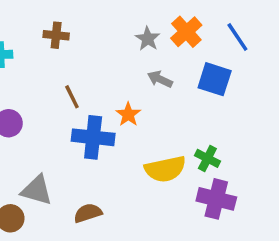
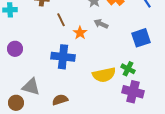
blue square: (215, 79) -> (141, 38), moved, turned -36
brown line: (72, 97) -> (61, 20), moved
orange star: (128, 114) -> (80, 33), moved

